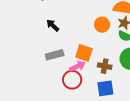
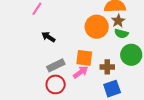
orange circle: (102, 25) -> (97, 27), size x1.5
red circle: (72, 80) -> (56, 84), moved

